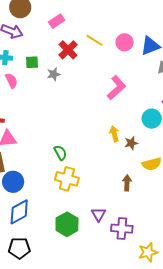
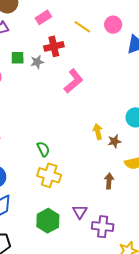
yellow line: (95, 40) -> (82, 27), moved
pink circle: (125, 42) -> (113, 25), moved
red cross: (68, 50) -> (54, 46), turned 30
gray star: (54, 74) -> (37, 62), moved
pink L-shape: (116, 88) -> (74, 81), moved

